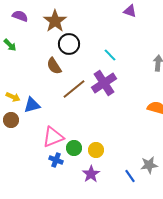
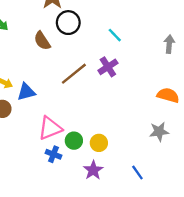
brown semicircle: (54, 66) -> (42, 41), moved
purple cross: (104, 83) -> (108, 67), size x0.7
gray star: (149, 165) -> (159, 132), moved

